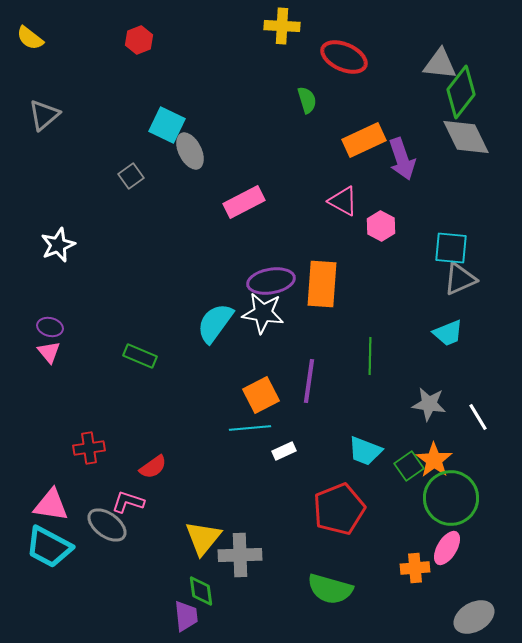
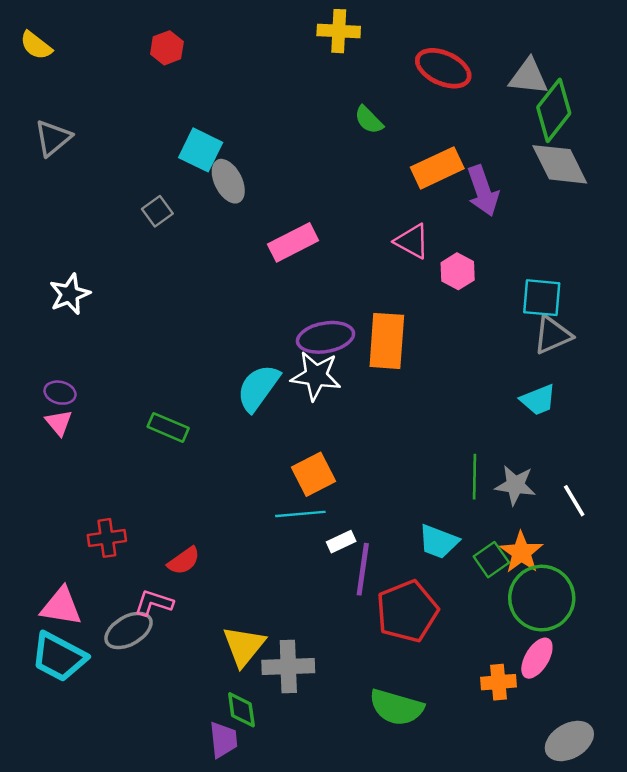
red ellipse: (344, 57) -> (443, 68), moved
green semicircle: (307, 100) -> (369, 120), turned 152
green line: (370, 356) -> (474, 477), moved
purple line: (309, 381) -> (363, 569), moved
gray ellipse: (107, 525) -> (128, 630), turned -66

